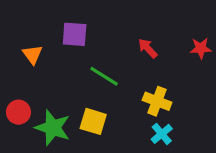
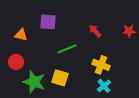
orange triangle: (32, 54) -> (21, 35), turned -40
green line: (104, 76) -> (67, 49), turned -54
red circle: (18, 112) -> (16, 62), moved

